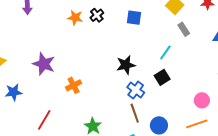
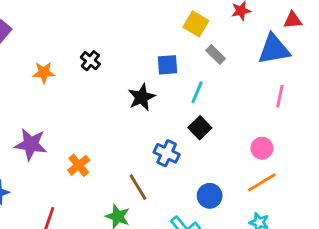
orange star: (75, 18) -> (44, 72), moved
blue square: (134, 18) -> (167, 65), moved
black star: (126, 65) -> (142, 97), moved
brown line: (135, 113) -> (138, 187), moved

